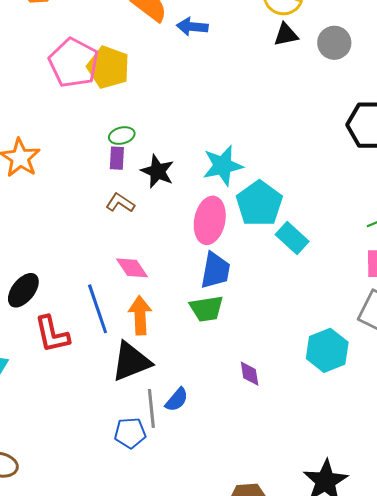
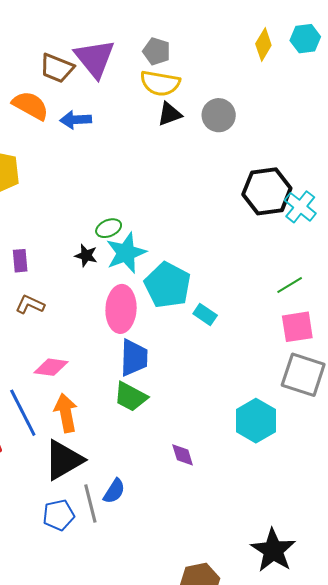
green ellipse: (122, 136) -> (109, 228), moved
black star: (158, 171) -> (86, 256), moved, size x0.7
cyan rectangle: (292, 238) -> (205, 314), size x0.7
pink diamond: (132, 268) -> (51, 367), turned -40
green trapezoid: (206, 309) -> (131, 397), turned 45
blue pentagon: (130, 433) -> (59, 515), moved

